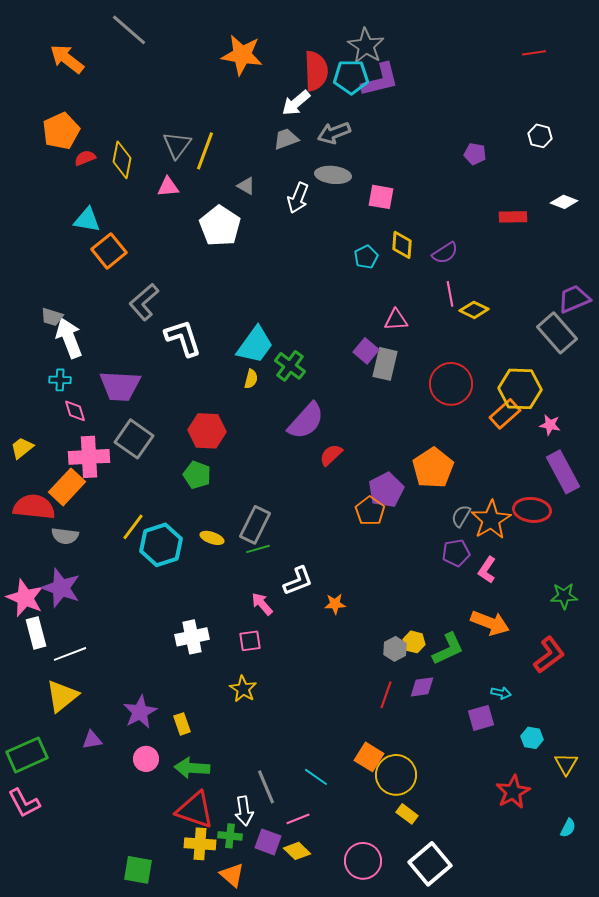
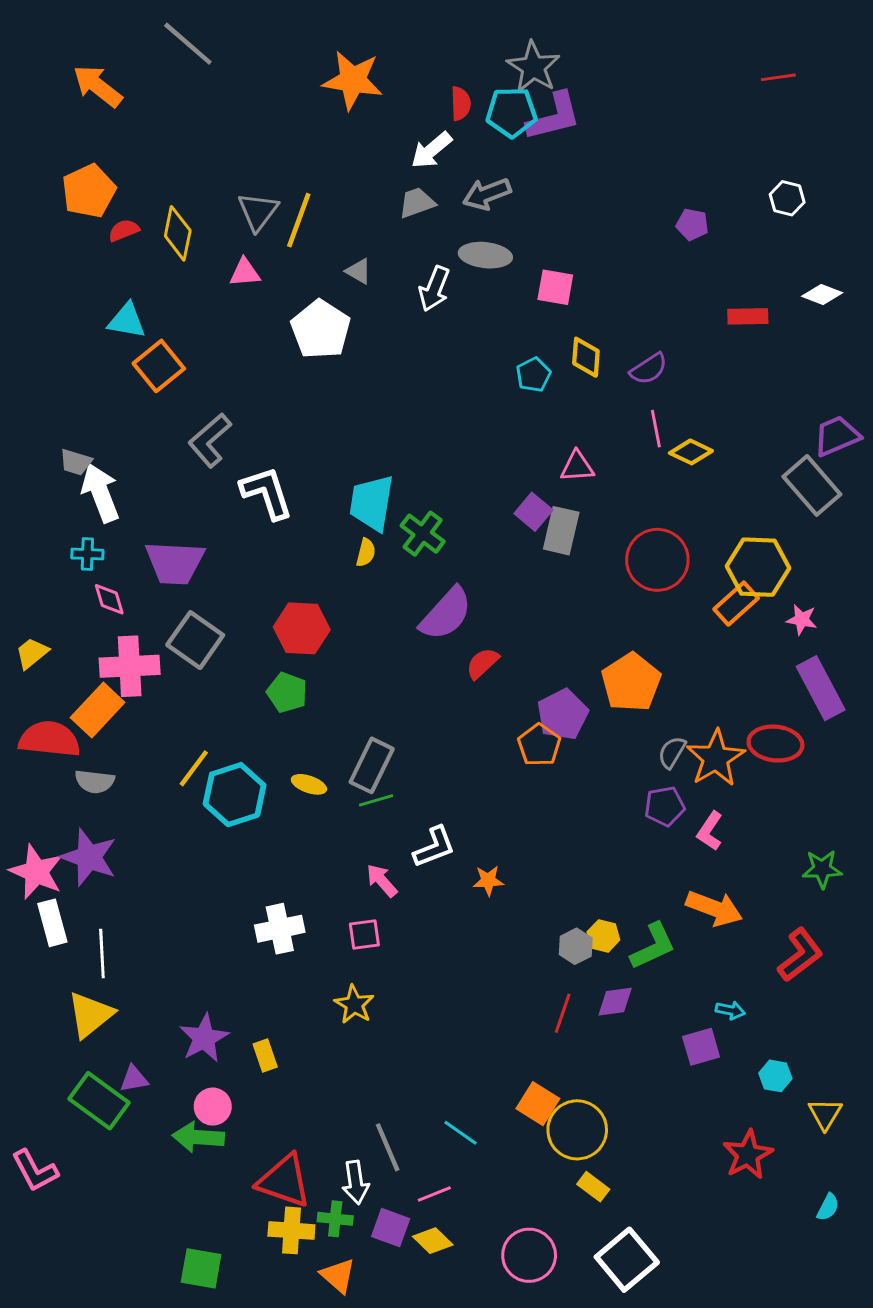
red semicircle: (316, 71) -> (461, 104), size x0.6
cyan trapezoid: (255, 345) -> (372, 503), turned 153
white line: (70, 654) -> (102, 953), turned -72
green rectangle: (27, 755) -> (99, 1101), moved, turned 60
green arrow: (192, 768) -> (198, 1137), moved

